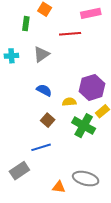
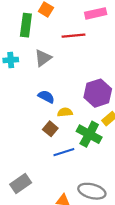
green rectangle: (26, 24) -> (26, 25), size x1.5
yellow semicircle: (69, 102) -> (65, 112), moved
blue line: (41, 147) -> (64, 152), moved

